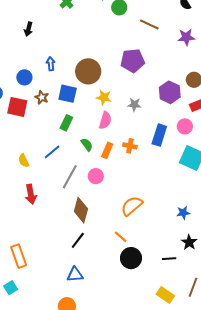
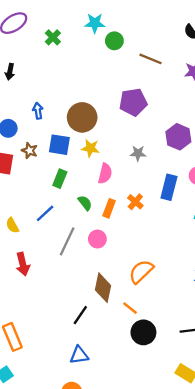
yellow star: (104, 97) -> (90, 148), moved
orange cross: (130, 146) -> (135, 202), turned 32
brown diamond: (81, 210) -> (103, 288), moved

